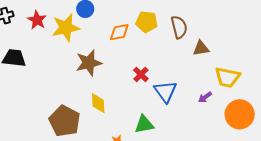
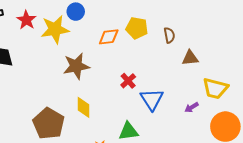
brown semicircle: (179, 27) -> (169, 35), size x0.7

